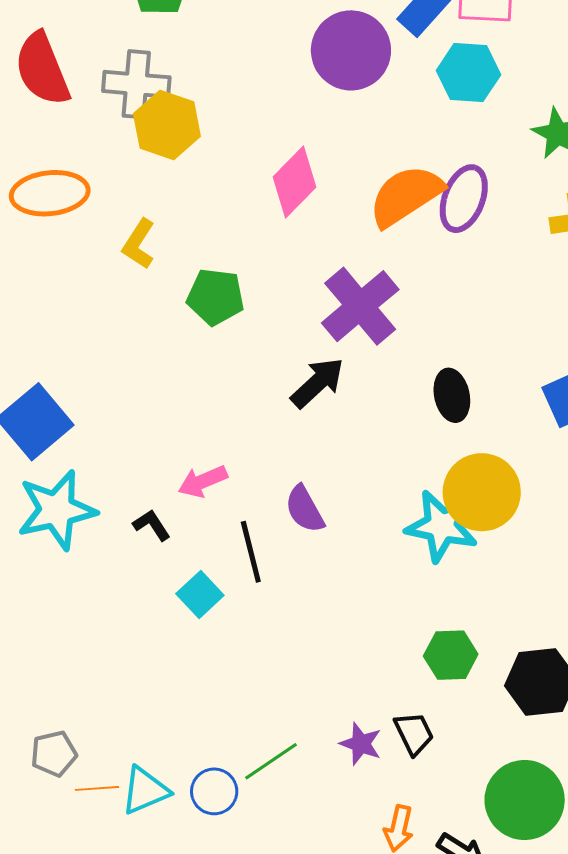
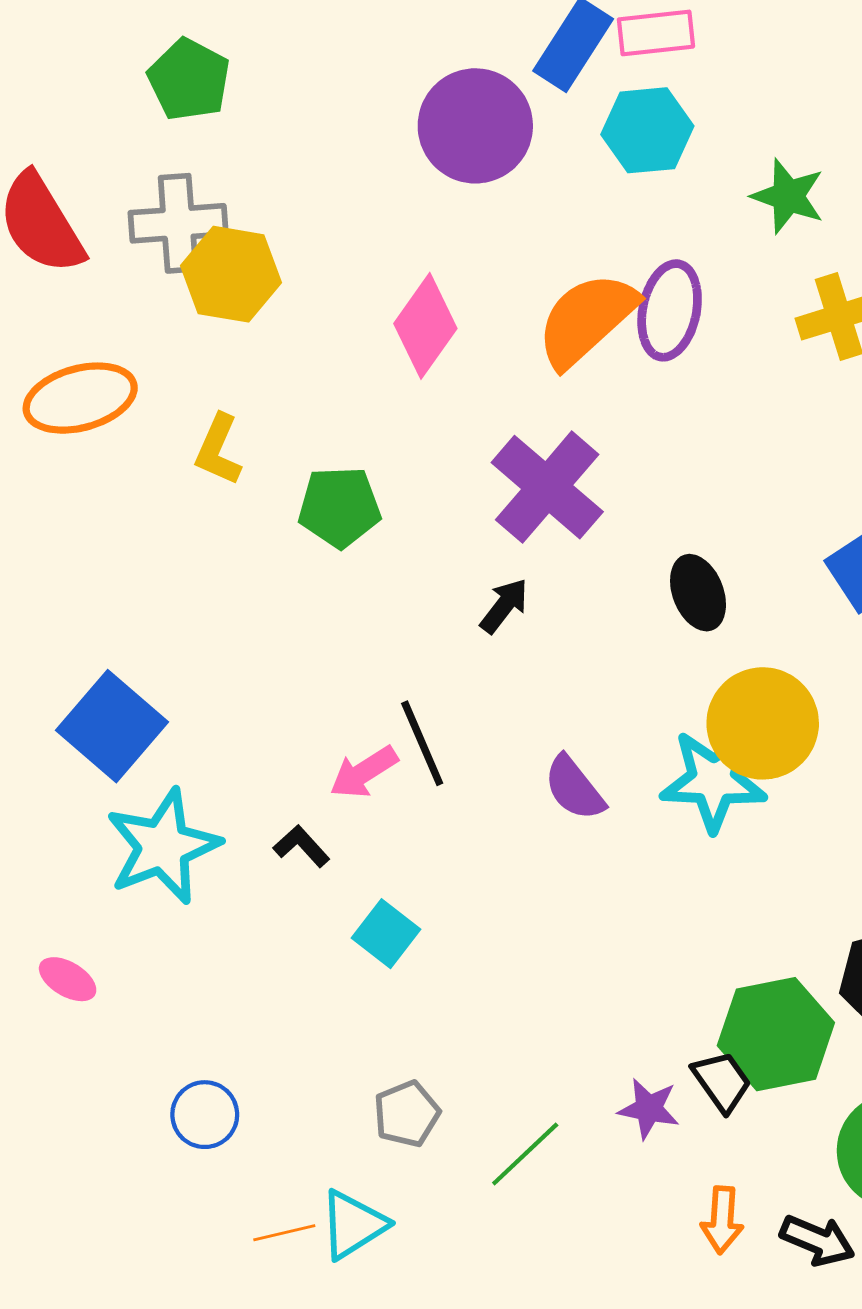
black arrow: (317, 383) -> (504, 606), size x0.7
purple semicircle: (305, 509) -> (574, 788), moved
black line: (251, 552) -> (422, 743), moved
green hexagon: (451, 655) -> (776, 1034), moved, size x1.5
gray pentagon: (54, 754) -> (407, 1114), moved
blue circle: (214, 791) -> (205, 1115), moved

